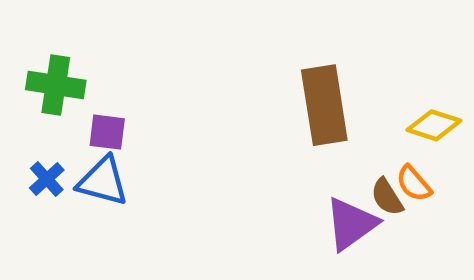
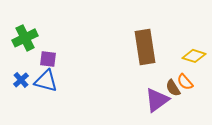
green cross: (56, 85) -> (25, 38), turned -35

